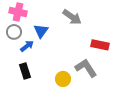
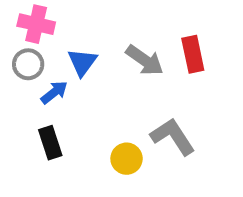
gray arrow: (72, 17) -> (145, 60), moved
red rectangle: (100, 45) -> (193, 54), moved, turned 66

